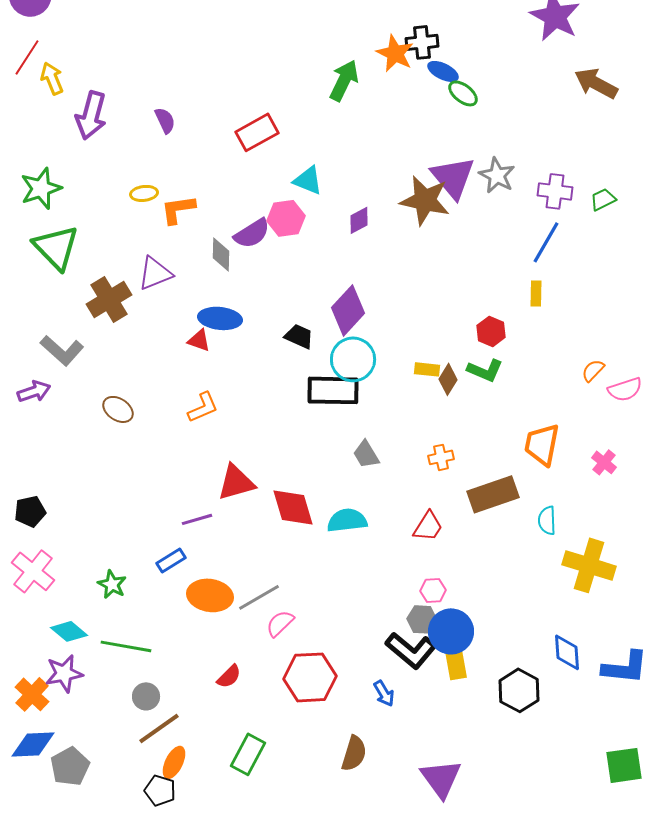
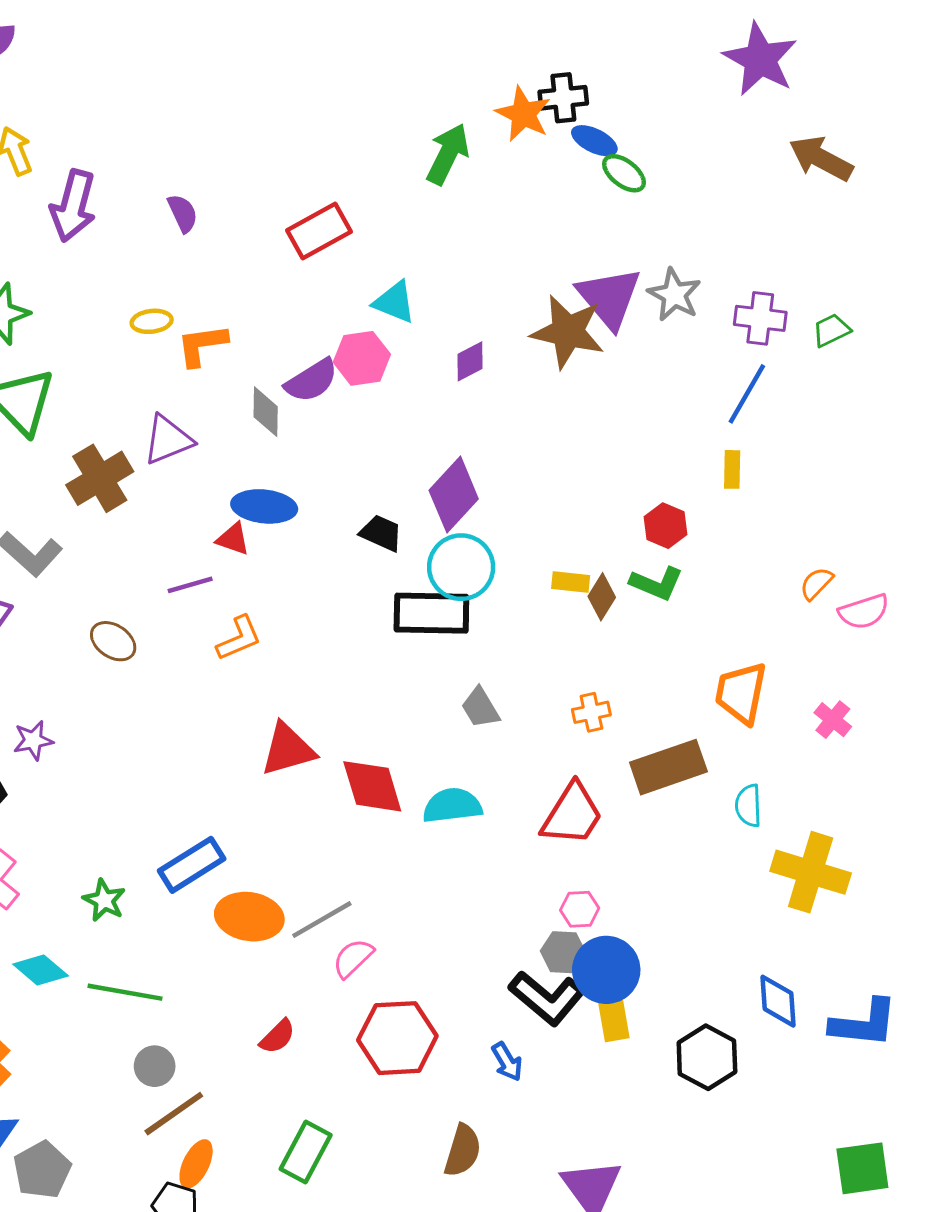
purple line: (197, 519) -> (190, 585), moved
red trapezoid: (428, 526) -> (572, 814), size x1.4
blue rectangle: (171, 560) -> (192, 865), size x1.5
purple star: (64, 673) -> (33, 740), moved, size x0.7

